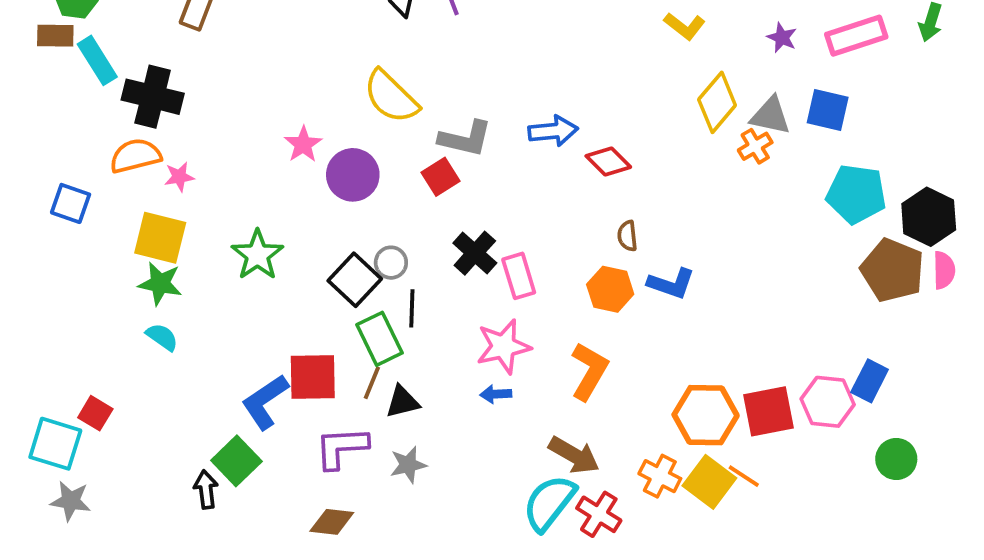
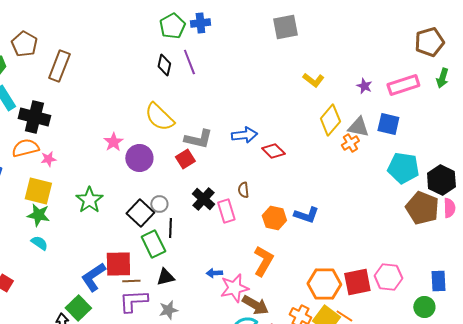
brown semicircle: (627, 236) -> (243, 190), moved
pink star: (503, 346) -> (234, 288), moved
blue rectangle: (870, 381) -> (438, 281), moved, turned -30
brown line: (372, 383) -> (131, 281), moved, turned 66

